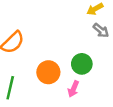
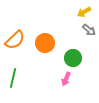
orange circle: (48, 72) -> (45, 43), moved

